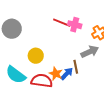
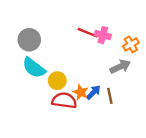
yellow circle: (36, 56) -> (57, 81), moved
brown line: (76, 67) -> (110, 96), moved
cyan semicircle: (16, 75) -> (34, 68), moved

